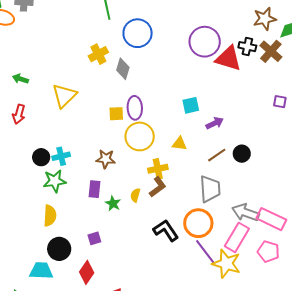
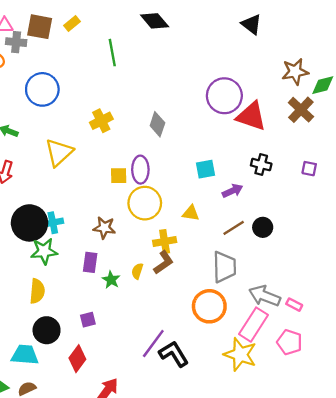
blue circle: (138, 33) -> (42, 89), moved
black cross: (247, 47) -> (261, 165), moved
yellow cross: (98, 54) -> (101, 121), moved
gray diamond: (123, 69) -> (157, 124), moved
black circle: (41, 157) -> (30, 223), size x1.8
pink rectangle: (271, 219) -> (294, 305), size x0.5
black L-shape: (166, 230) -> (174, 354), moved
purple line: (205, 252) -> (153, 343), moved, turned 72

